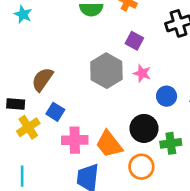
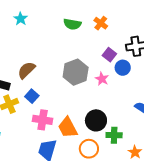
purple square: (134, 41) -> (109, 55), moved
blue circle: (167, 96) -> (123, 68), moved

